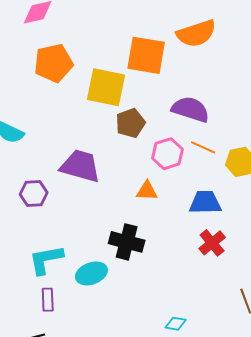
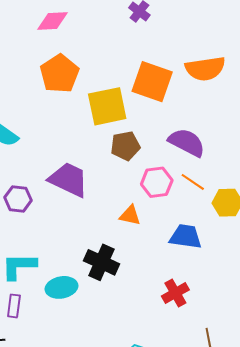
orange pentagon: (53, 63) -> (60, 74), turned -30
yellow square: (106, 87) -> (107, 106), turned -33
red cross: (212, 243) -> (175, 293), moved

